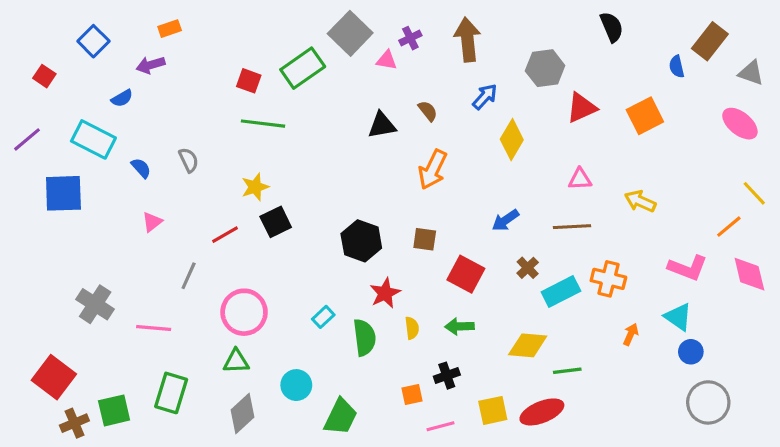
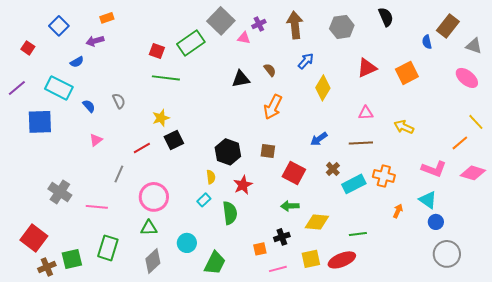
gray hexagon: (545, 68) -> (342, 27), moved
pink diamond: (749, 274) -> (473, 173), turned -60
yellow semicircle: (412, 328) -> (211, 177), moved
yellow diamond: (528, 345) -> (317, 222), moved

